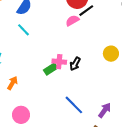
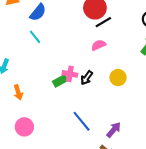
pink semicircle: (72, 21) -> (98, 45), moved
yellow circle: (111, 54) -> (118, 78), moved
orange arrow: (12, 83) -> (18, 92), turned 128

